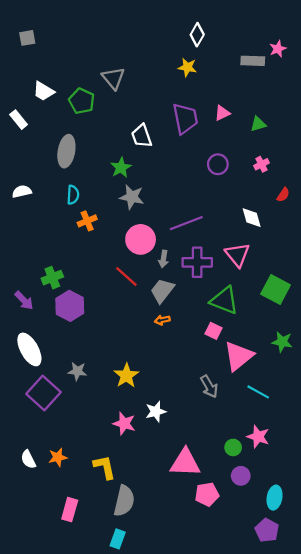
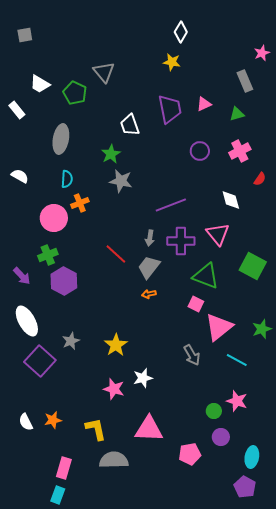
pink star: (278, 49) -> (262, 53), moved
gray rectangle: (253, 61) -> (245, 81), moved, turned 65
pink cross: (261, 164) -> (240, 151), size x1.5
white semicircle: (22, 191) -> (20, 176), turned 42
pink circle: (141, 239) -> (54, 218), moved
green star: (282, 342) -> (262, 329), moved, turned -30
gray star: (77, 371) -> (71, 341), turned -30
pink triangle: (185, 463) -> (149, 429), moved
gray semicircle: (124, 501) -> (114, 460), turned -104
cyan rectangle: (118, 539) -> (58, 495), moved

